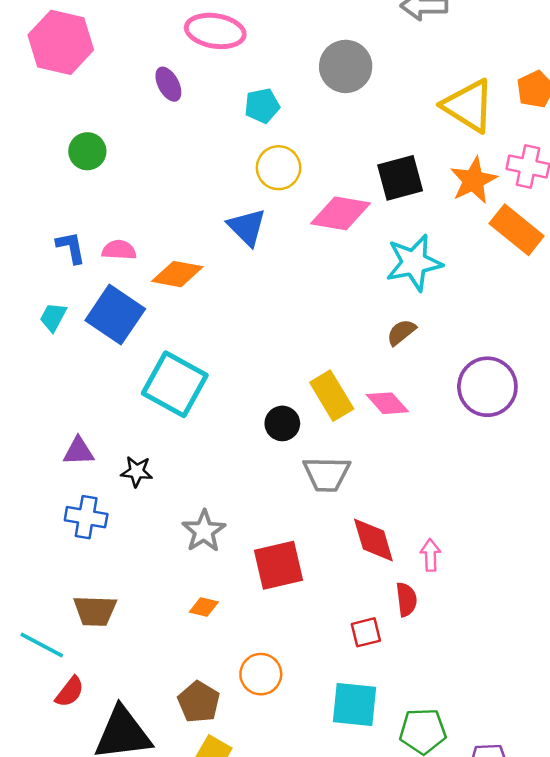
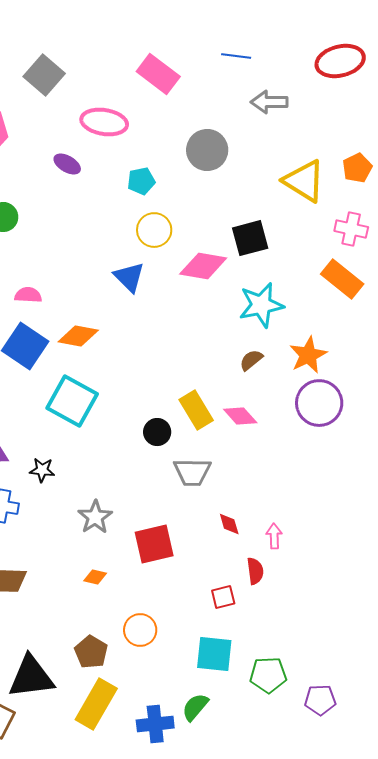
purple ellipse: (168, 84) -> (67, 164), turned -32
orange star: (473, 180) -> (308, 355), moved
orange diamond: (177, 274) -> (78, 336), moved
red diamond: (373, 540) -> (229, 524), size x0.6

